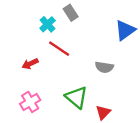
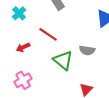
cyan cross: (48, 24) -> (19, 13), moved
green triangle: (76, 97) -> (63, 60), moved

